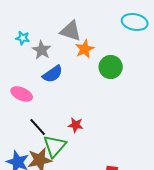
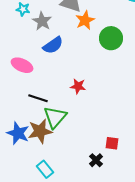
red star: (76, 125) -> (78, 86), moved
black line: (38, 127) -> (38, 98), turned -30

